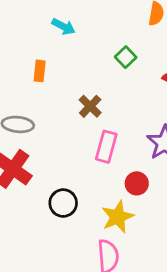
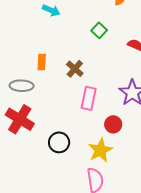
orange rectangle: (40, 71) -> (42, 62), moved

